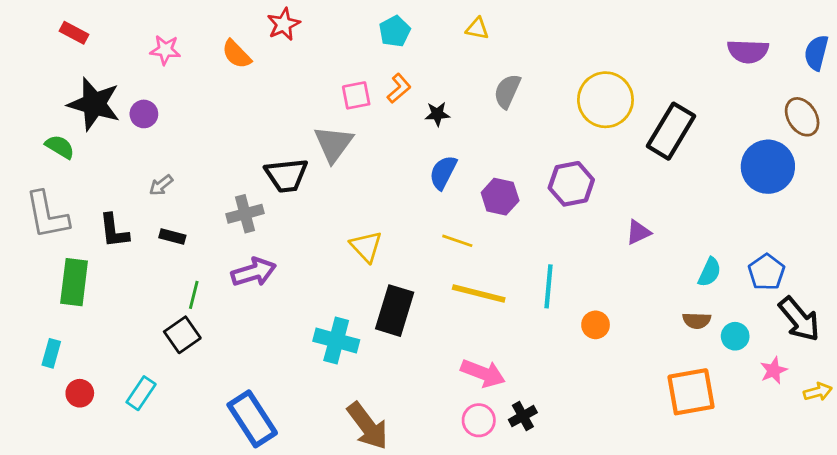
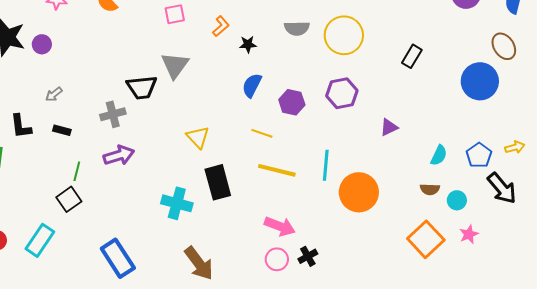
gray semicircle: (507, 91) -> (297, 28), turned -115
pink square: (356, 95) -> (175, 14), moved
yellow circle: (605, 100) -> (344, 35), moved
black rectangle: (671, 131) -> (412, 56), size x0.6
black rectangle: (395, 311) -> (218, 182), turned -32
orange circle: (596, 325) -> (359, 192), size x2.0
pink star: (774, 370) -> (469, 234), moved
orange square: (691, 392) -> (426, 239), turned -33
yellow arrow: (818, 392) -> (515, 147), moved
cyan rectangle: (141, 393) -> (40, 240), size x1.4

